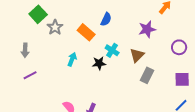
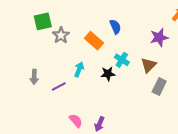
green square: (38, 14) -> (43, 21), turned 30
blue semicircle: (106, 19) -> (115, 27), turned -48
gray arrow: (25, 50) -> (34, 77), moved
purple line: (30, 75) -> (59, 87), moved

